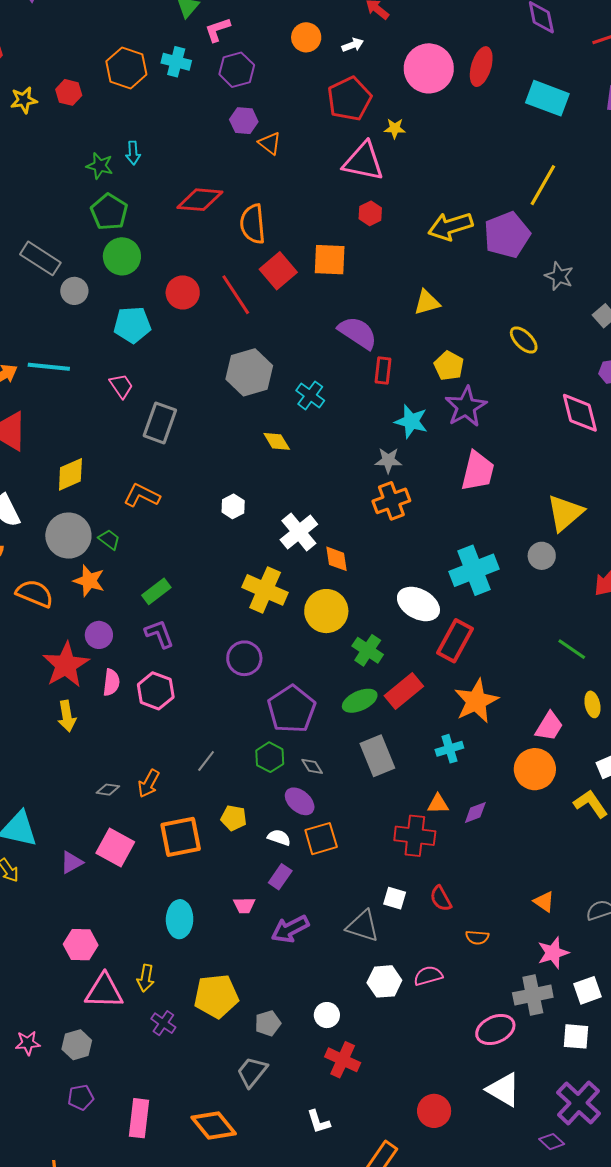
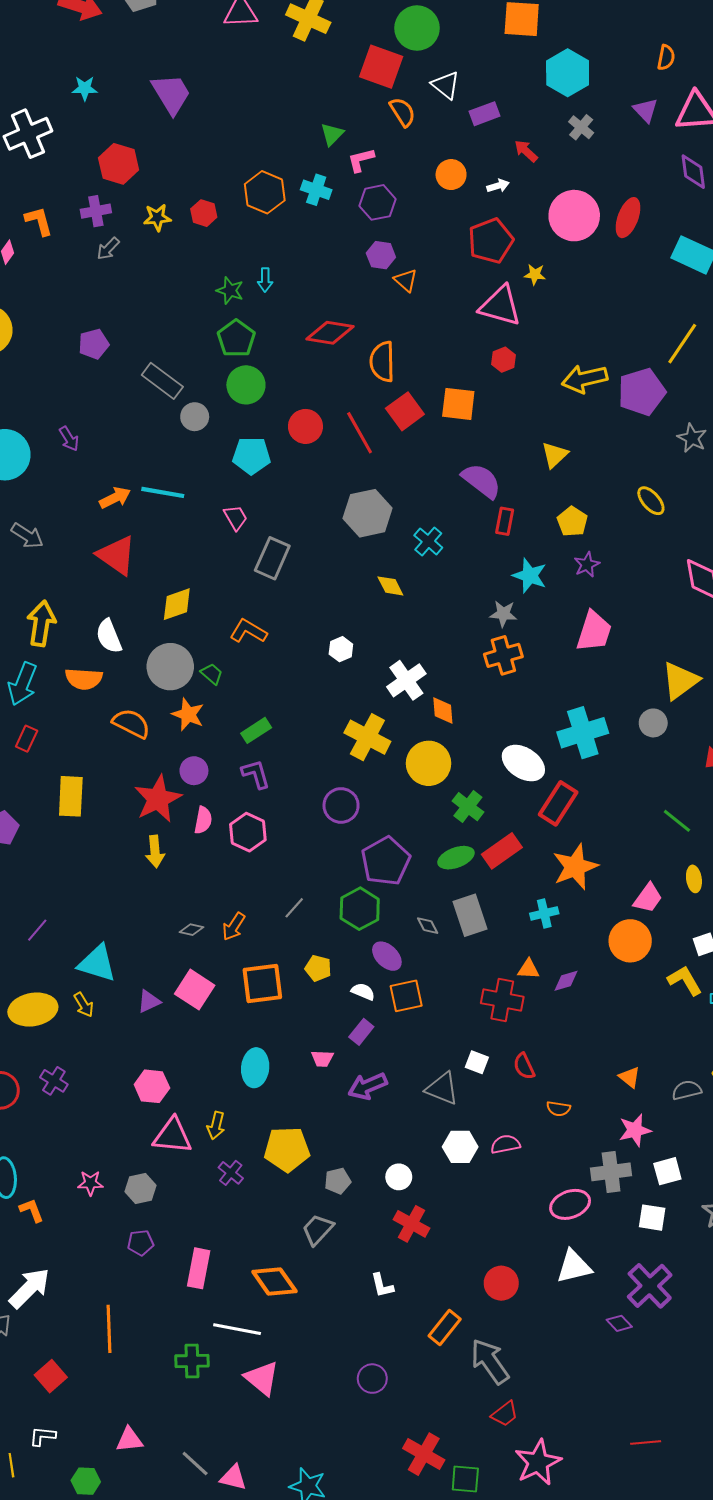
yellow triangle: (427, 302) -> (555, 455), turned -32
purple star: (466, 407) -> (587, 565), size x0.6
green hexagon: (270, 757) -> (360, 909), size x1.4
gray diamond: (312, 766) -> (428, 926), moved
white triangle: (503, 1090) -> (574, 1267), turned -48

